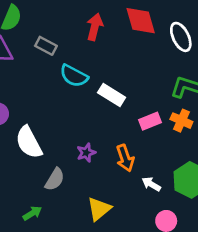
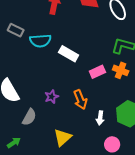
gray rectangle: (46, 46) -> (16, 30), moved
cyan semicircle: (74, 76) -> (40, 41), turned -30
white arrow: (151, 184) -> (100, 118), turned -112

